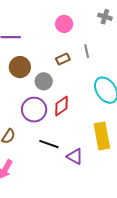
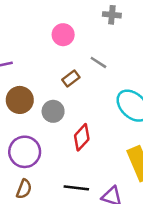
gray line: (87, 51) -> (98, 62), turned -32
purple circle: (34, 110) -> (25, 152), moved

